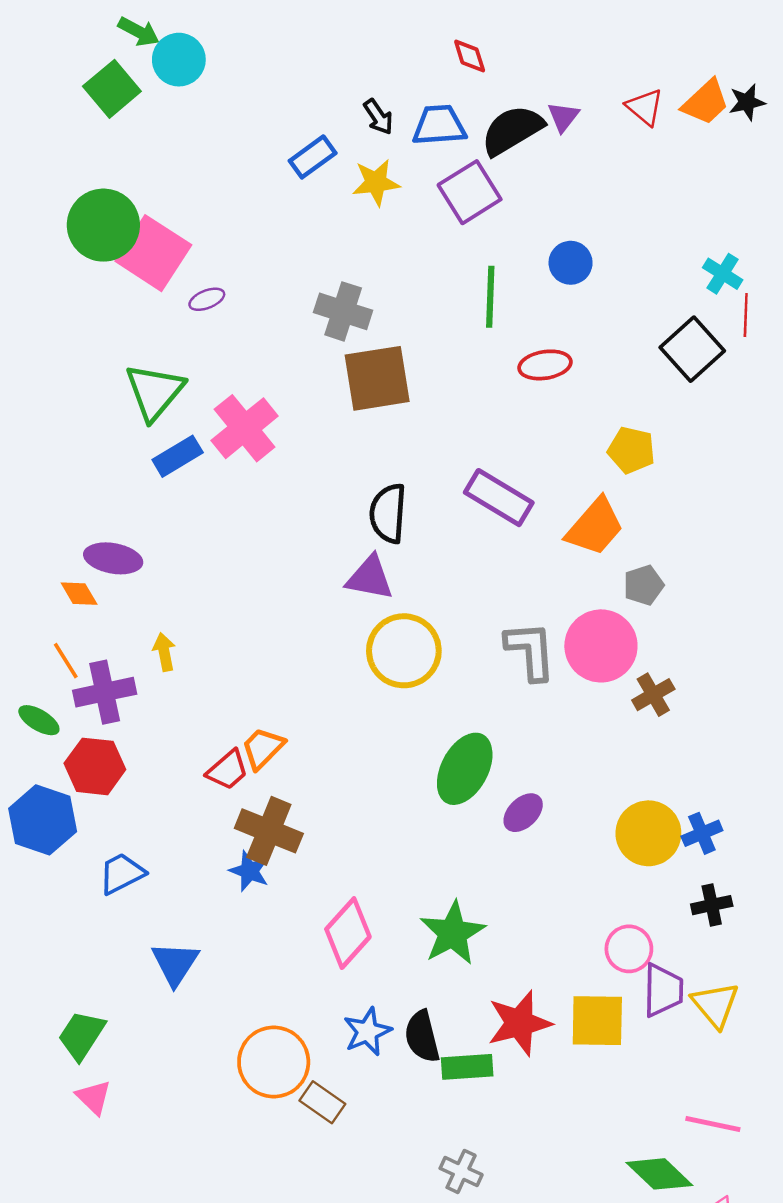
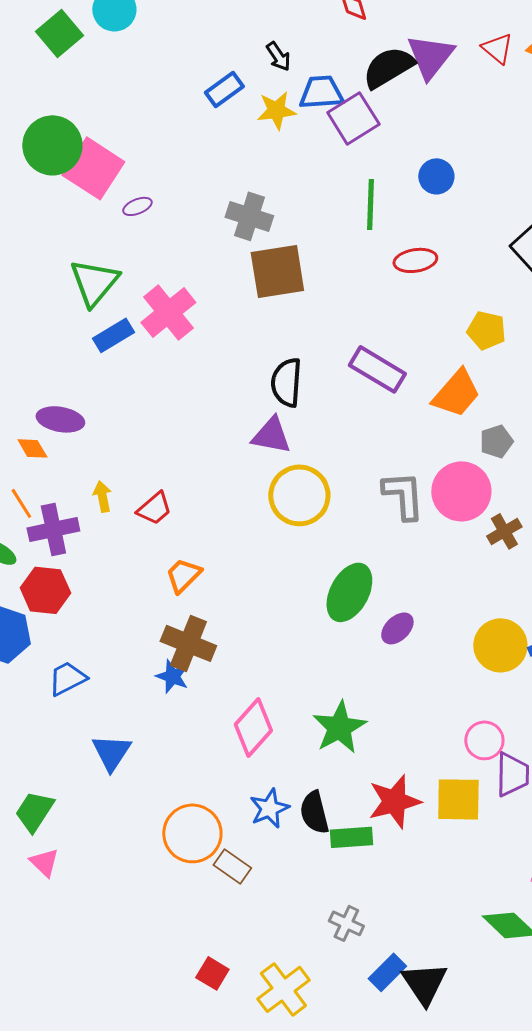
purple triangle: (563, 117) -> (430, 56), size x1.8
blue trapezoid: (439, 125) -> (321, 92), moved
red trapezoid: (227, 770) -> (154, 508), moved

